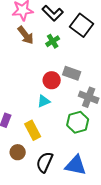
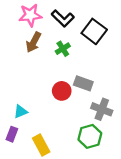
brown arrow: (26, 35) -> (34, 42), turned 66
cyan triangle: (44, 101) -> (21, 111), moved

